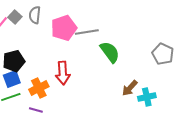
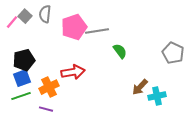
green semicircle: (110, 52) -> (120, 51), size x0.7
red arrow: (63, 73) -> (73, 72), turned -95

